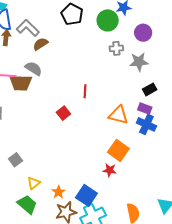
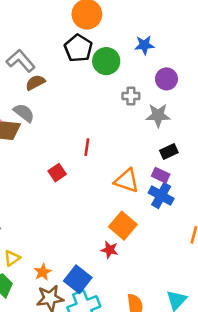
green circle: (108, 20) -> (106, 61), moved

